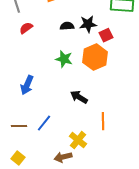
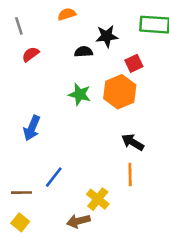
black star: (88, 24) -> (107, 36), moved
black arrow: (79, 97) -> (133, 142), moved
brown line: (19, 126) -> (21, 193), moved

